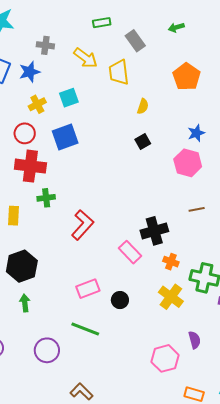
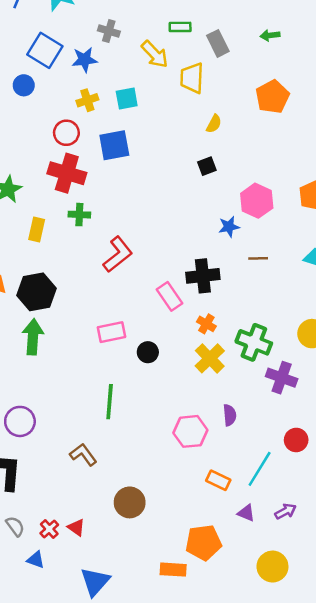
green rectangle: (102, 23) -> (180, 27), moved
blue star: (196, 133) -> (229, 227), moved
orange cross: (171, 262) -> (206, 324), moved
green arrow: (25, 303) -> (33, 337), size x1.6
green line: (85, 329) -> (110, 402), moved, turned 64
purple circle: (47, 350) -> (20, 421), moved

